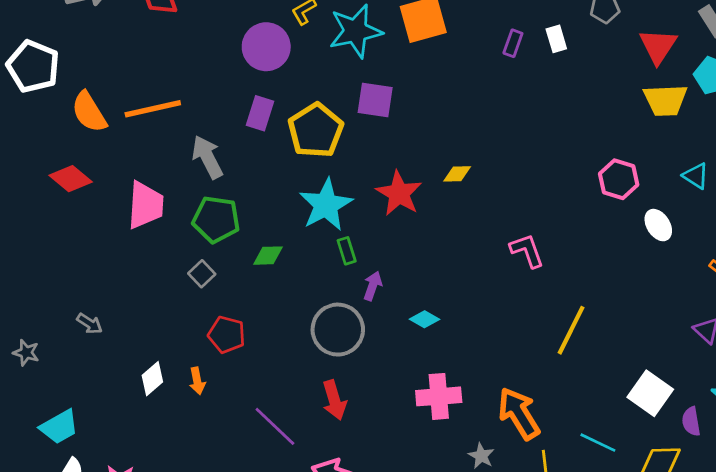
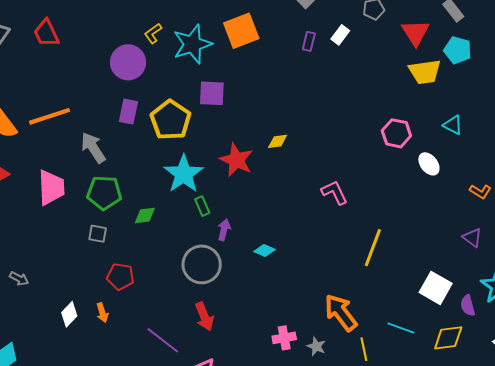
white rectangle: (556, 39) -> (340, 35), turned 60
gray square: (202, 274) -> (98, 234), turned -30
pink cross: (439, 396) -> (284, 338), moved, size x0.7

